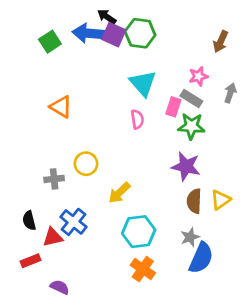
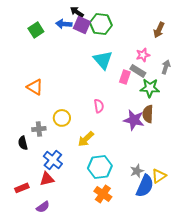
blue arrow: (89, 33) -> (64, 24), size x0.7
orange triangle: (61, 107) -> (35, 87), moved
pink semicircle: (137, 119) -> (99, 106), moved
green star: (191, 126) -> (150, 88), moved
yellow triangle: (221, 200) -> (159, 176), moved
brown semicircle: (194, 201) -> (148, 114), moved
black semicircle: (29, 221) -> (23, 143), moved
red triangle: (53, 237) -> (47, 179), moved
purple semicircle: (60, 287) -> (43, 207), turned 120

